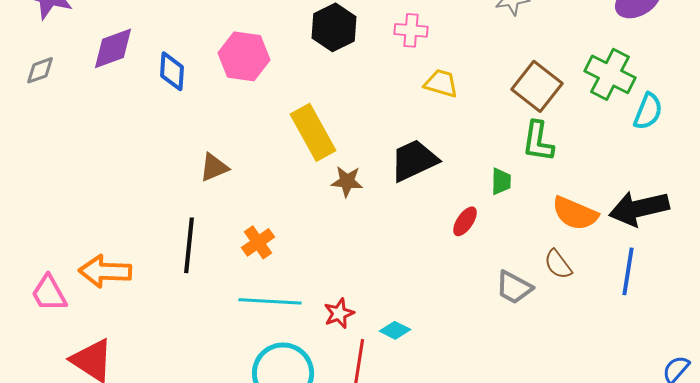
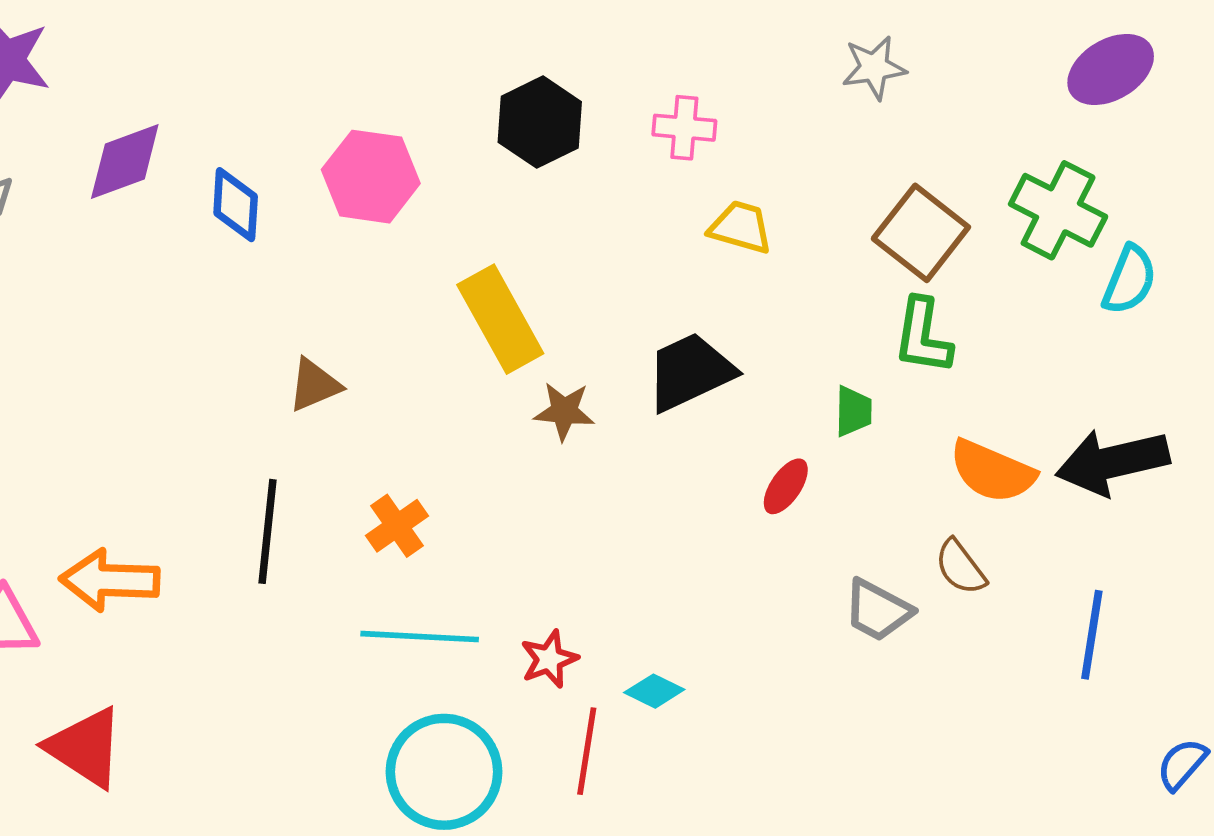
blue line: (628, 271) -> (1092, 635), moved

